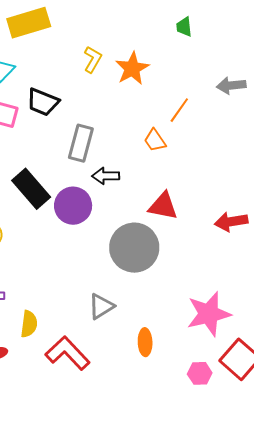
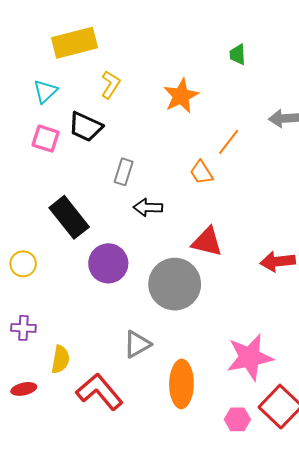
yellow L-shape: (93, 59) -> (111, 85), moved
gray rectangle: (81, 143) -> (124, 172), size x0.7
purple circle: (73, 206) -> (108, 263), moved
orange ellipse: (145, 342) -> (181, 384), size x1.6

